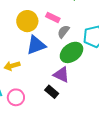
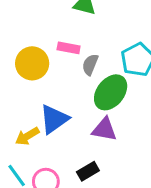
blue triangle: (36, 45) -> (54, 119), moved
black rectangle: (52, 92) -> (88, 171), moved, turned -56

